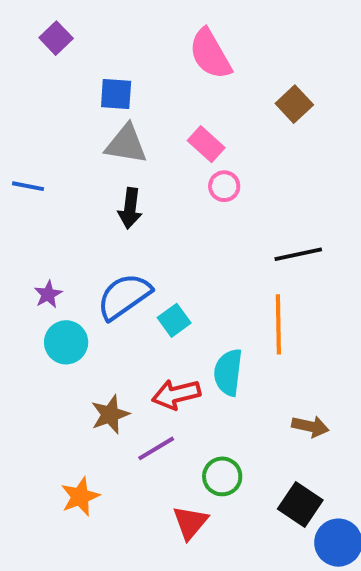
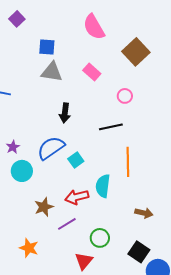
brown square: (294, 104) -> (136, 52), size x1.5
pink circle: (224, 186) -> (125, 96), moved
black arrow: (130, 208) -> (65, 113), moved
black line: (298, 254) -> (111, 127), moved
orange star: (80, 496) -> (29, 248), turned -30

